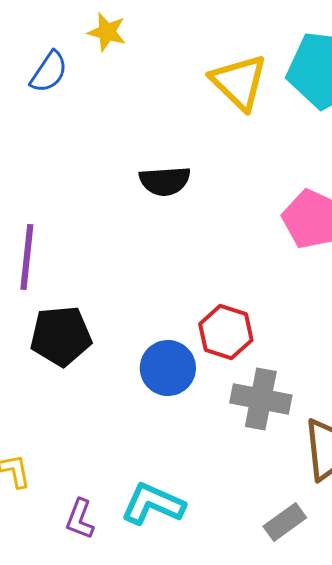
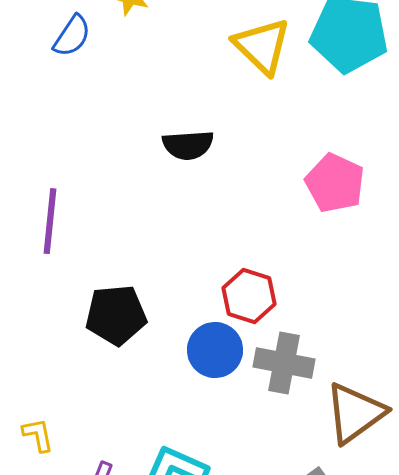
black pentagon: (61, 336) -> (116, 315), moved
blue circle: (168, 368) -> (215, 350), moved

